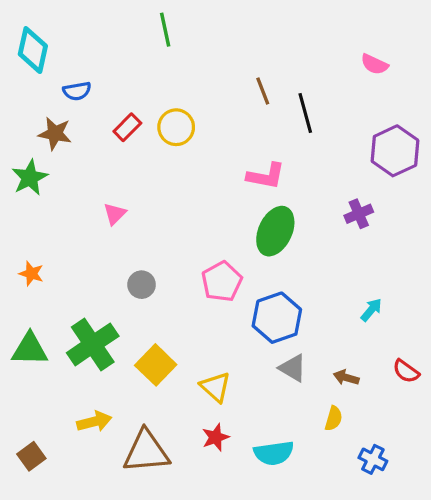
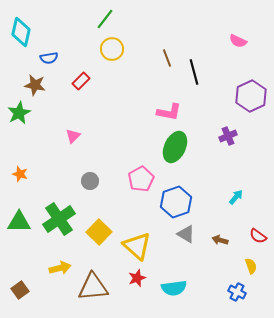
green line: (165, 30) -> (105, 19), turned 50
yellow circle: (176, 127) -> (112, 49), moved
yellow triangle: (216, 387) -> (137, 246), size x1.4
yellow semicircle: (334, 418) -> (251, 266), moved, turned -35

